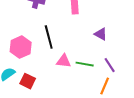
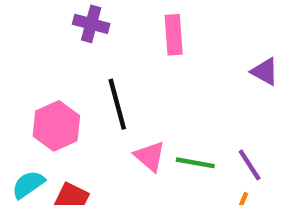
purple triangle: (101, 34) -> (265, 72), moved
pink triangle: (64, 61) -> (150, 156), turned 35

